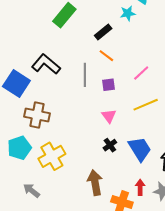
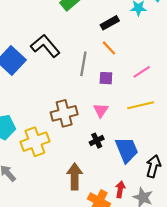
brown cross: (37, 115) -> (64, 113), moved, turned -35

